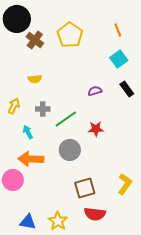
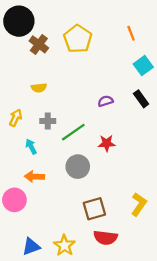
cyan square: (119, 59) -> (143, 66), moved
orange arrow: (31, 159) -> (34, 177), size x0.7
blue triangle: (28, 222) -> (31, 247), turned -30

